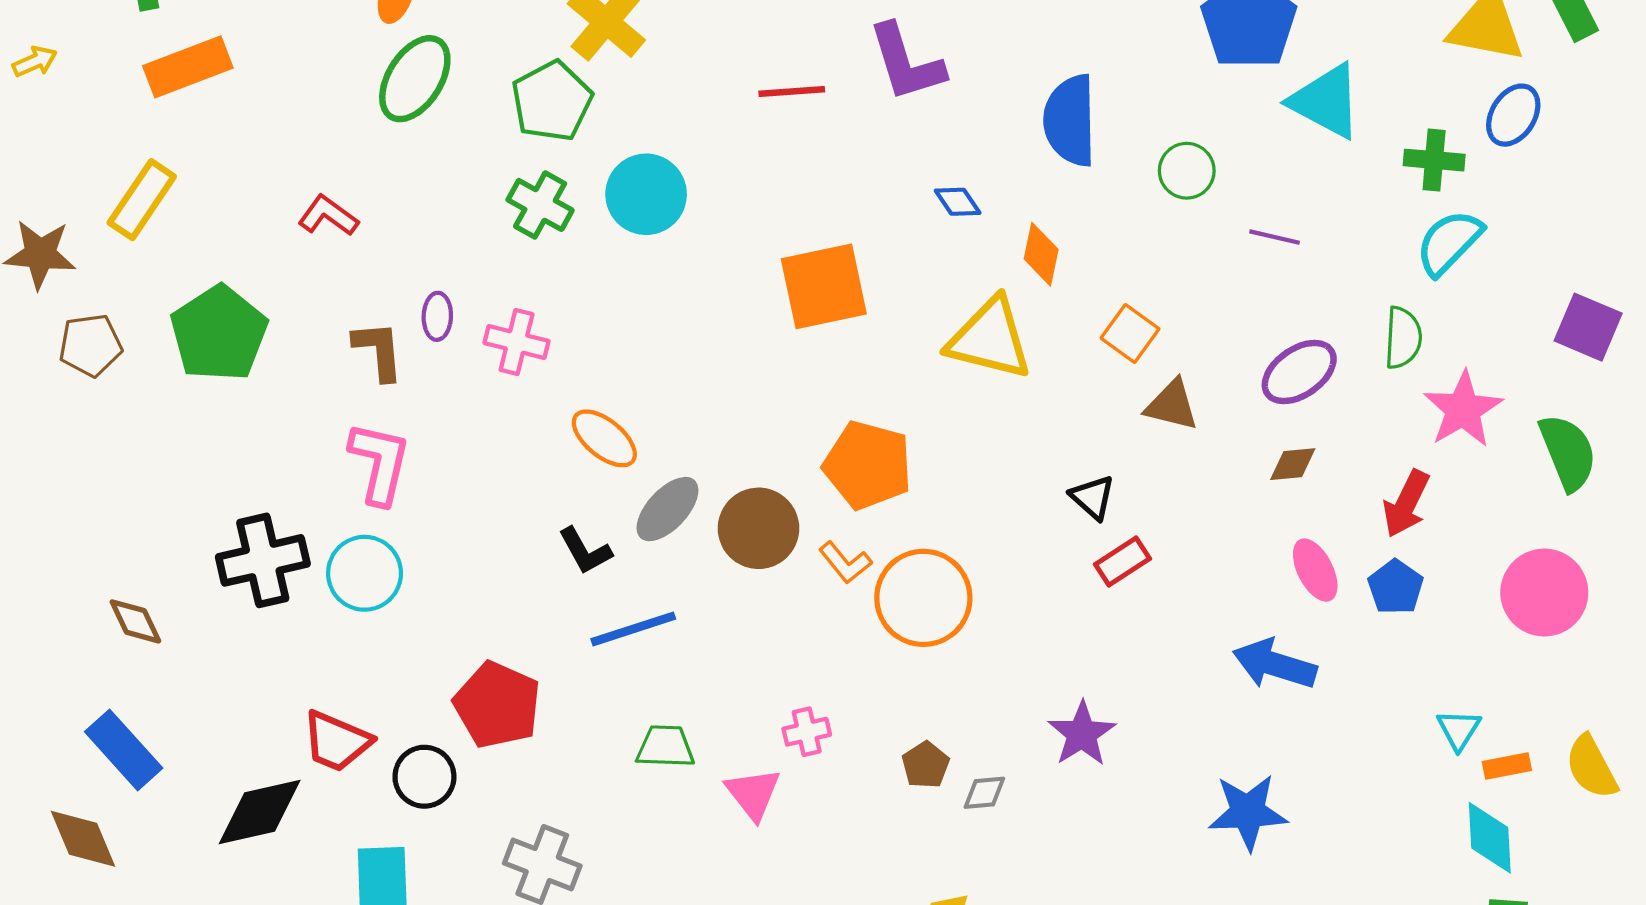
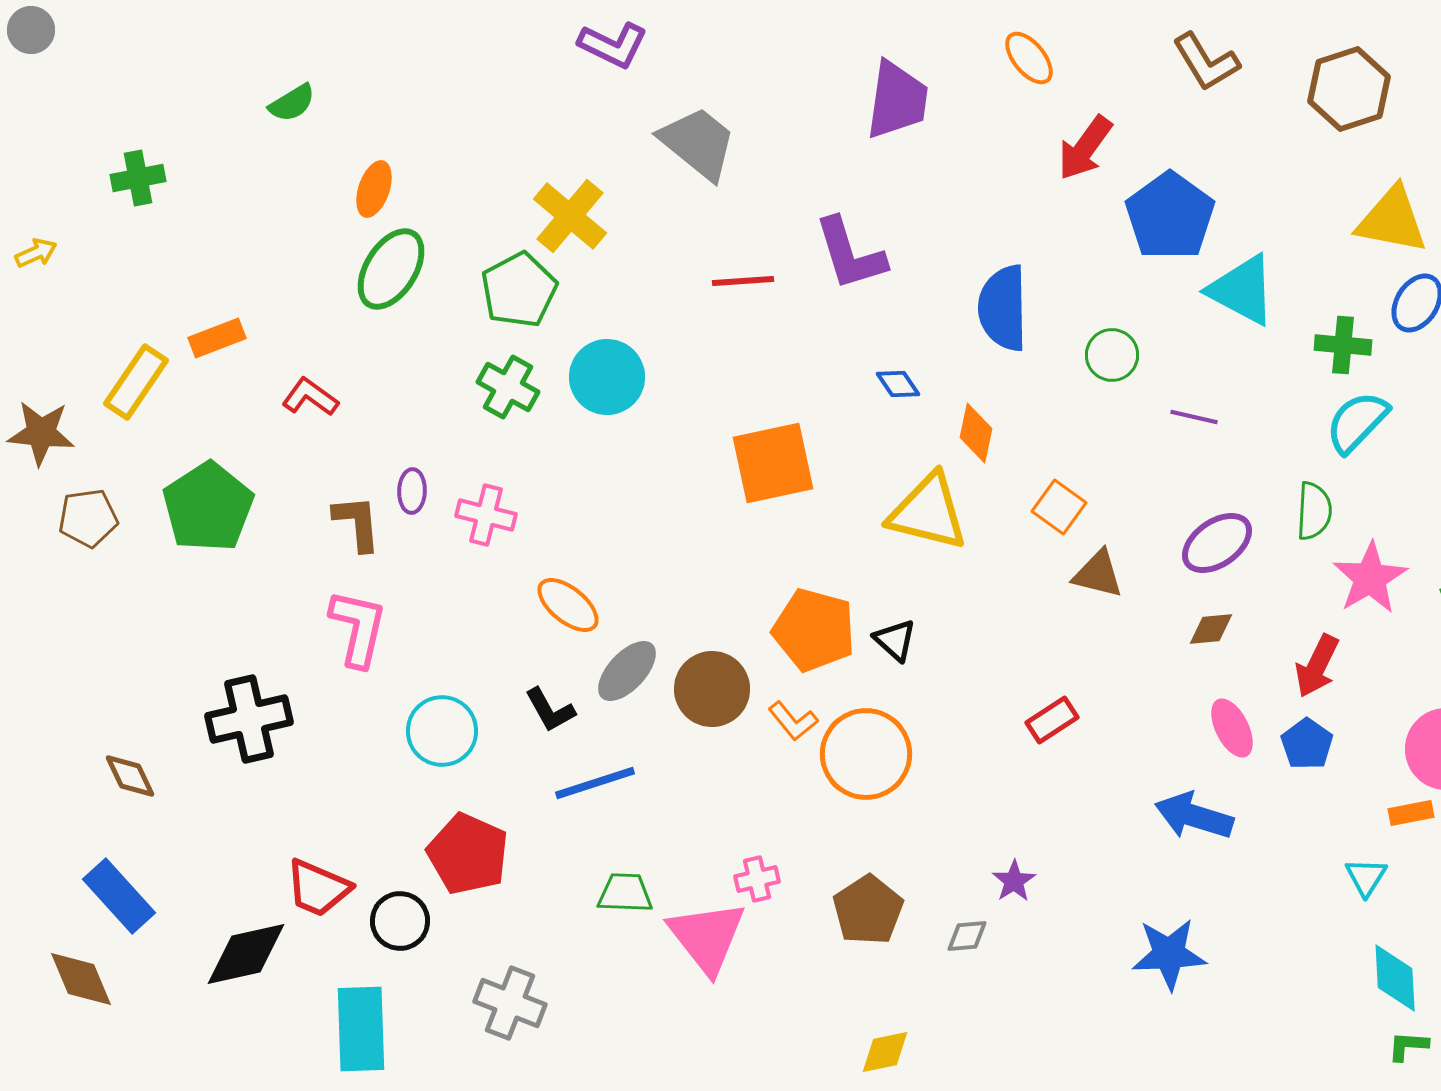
orange rectangle: (188, 67) -> (217, 338), moved, size x0.7
black triangle: (1093, 497) -> (895, 640), moved
cyan circle: (365, 573) -> (442, 731), moved
purple star: (1082, 734) -> (1014, 881), size x0.7
brown pentagon: (926, 765) -> (868, 910), size x1.6
orange rectangle: (1507, 766) -> (1411, 813), moved
gray diamond: (984, 793) -> (967, 936), moved
pink triangle: (753, 794) -> (707, 937), size x1.5

